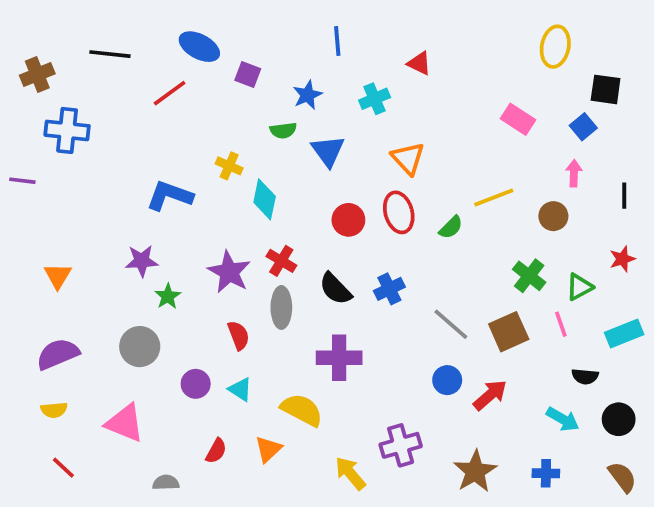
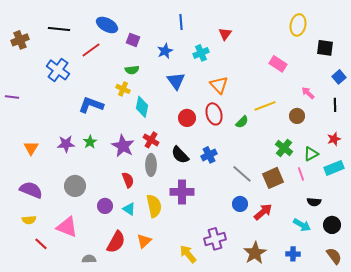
red triangle: (419, 63) -> (225, 34), turned 40
blue square: (583, 127) -> (339, 77), moved
blue cross: (67, 130) -> (58, 70), moved, turned 30
green semicircle: (283, 130) -> (132, 70), moved
pink arrow: (574, 173) -> (308, 93), turned -48
purple star: (142, 261) -> (66, 144), moved
green star: (168, 296) -> (90, 142), moved
cyan rectangle: (624, 334) -> (334, 168), moved
purple semicircle: (58, 354) -> (31, 190), turned 45
yellow semicircle: (302, 410) -> (154, 206), moved, turned 50
red semicircle: (216, 451) -> (116, 242), size x1.6
red line: (63, 468) -> (41, 244), moved

